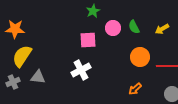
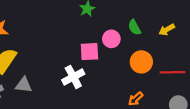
pink circle: (113, 28) -> (111, 39), moved
pink square: (88, 40) -> (89, 52), moved

